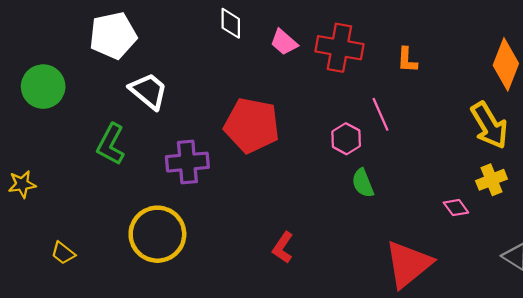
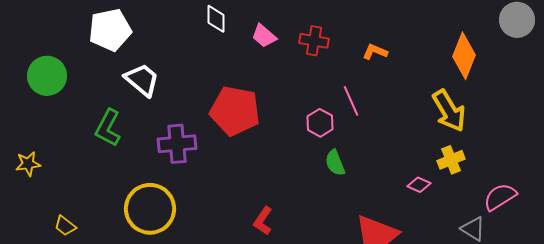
red cross: (339, 48) -> (314, 41), size x0.7
orange L-shape: (407, 60) -> (375, 52), turned 110
pink diamond: (456, 208) -> (419, 185), turned -30

